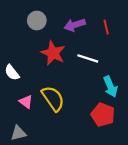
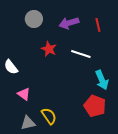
red star: (53, 53) -> (49, 49), size x0.7
yellow semicircle: (53, 98) -> (49, 116), moved, size x0.7
gray triangle: (18, 133) -> (28, 123), moved

